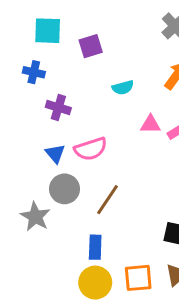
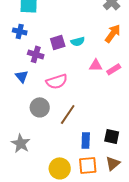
purple square: (91, 46) -> (58, 42), moved
blue triangle: (55, 154) -> (22, 76), moved
gray star: (35, 217) -> (21, 143), moved
blue rectangle: (95, 247) -> (86, 140), moved

